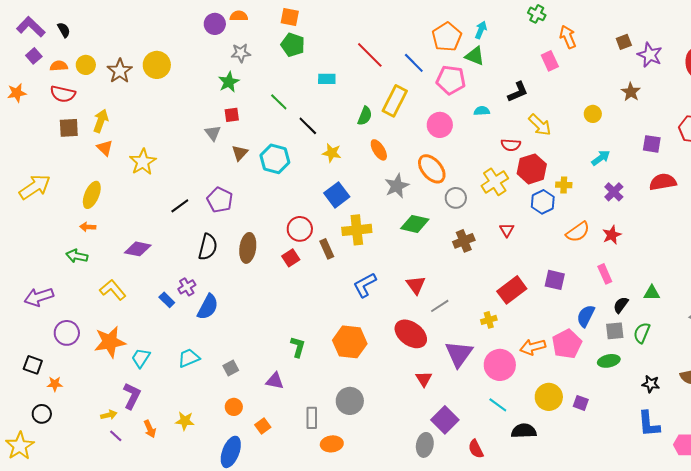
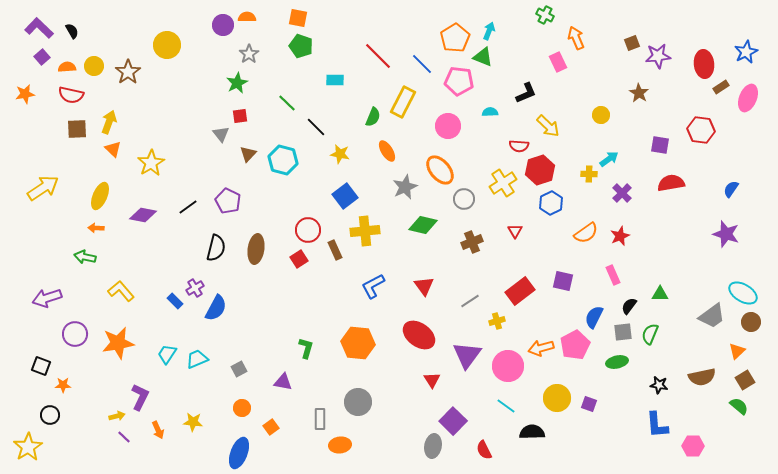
gray star: (241, 53) -> (249, 54), turned -30
purple star: (650, 55) -> (658, 56), turned -30
yellow circle: (157, 65) -> (167, 45), moved
yellow cross: (564, 185) -> (589, 174), moved
purple diamond: (138, 249) -> (143, 215), moved
gray line: (440, 306) -> (470, 301), moved
cyan trapezoid: (141, 358) -> (167, 354), moved

